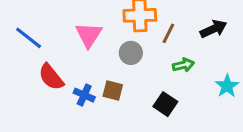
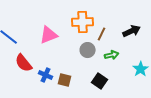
pink triangle: (89, 35) -> (49, 35), turned 36
gray circle: (131, 53) -> (88, 50), moved
brown square: (113, 91) -> (65, 80), moved

